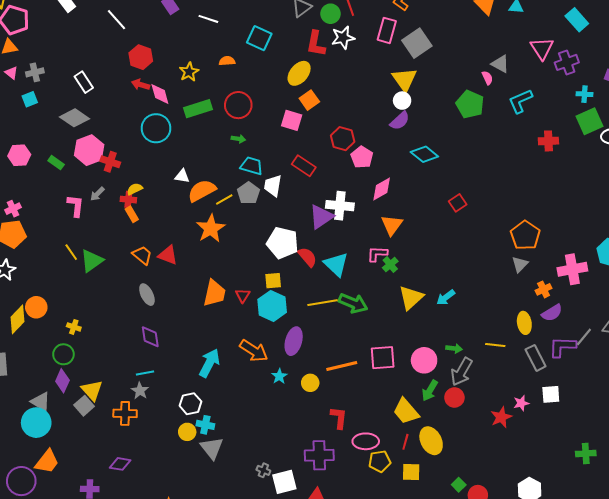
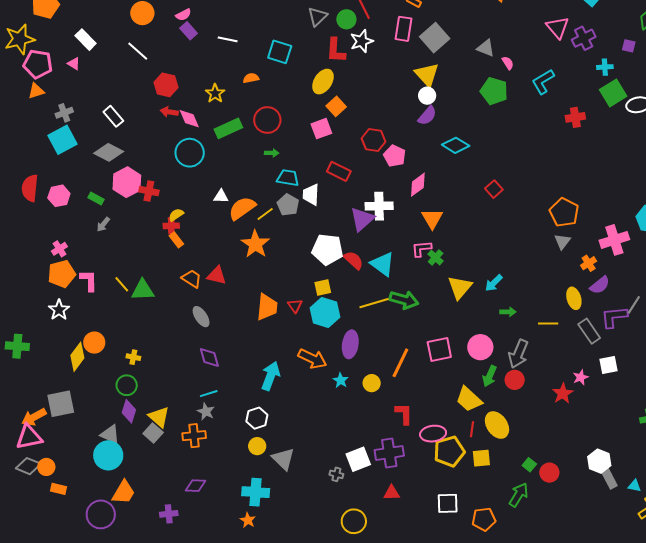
gray triangle: (500, 64) -> (486, 48), moved
pink triangle: (11, 73) -> (74, 64), moved
cyan square: (30, 99) -> (62, 140), size x1.8
pink square: (292, 120) -> (321, 129), turned -30
gray arrow: (97, 194) -> (103, 224), moved
pink L-shape: (76, 206) -> (89, 281), moved
green triangle: (92, 261) -> (143, 290), turned 40
green arrow: (454, 348) -> (508, 312), moved
orange line: (342, 366) -> (400, 363), turned -44
cyan cross: (205, 425) -> (256, 492), moved, size x1.5
yellow pentagon: (380, 461) -> (449, 451), size x1.4
white square: (284, 482) -> (358, 459), moved

